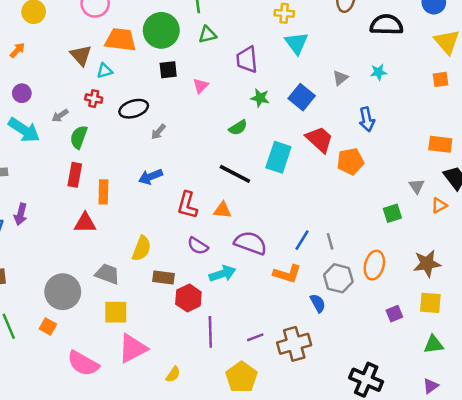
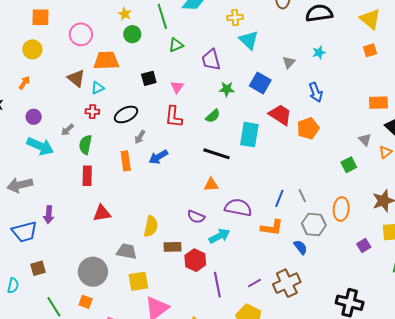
green circle: (161, 30) -> (132, 34), moved, size x0.6
gray arrow: (158, 132) -> (140, 137), moved
blue arrow: (150, 177) -> (158, 157), moved
orange rectangle: (103, 192) -> (126, 161), moved
red L-shape: (187, 205) -> (174, 117), moved

